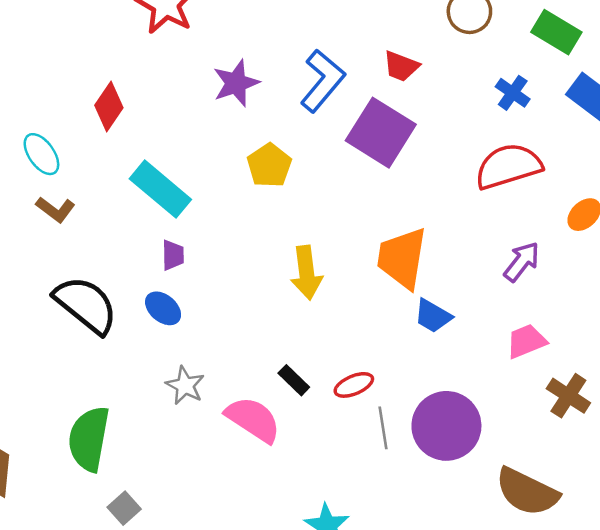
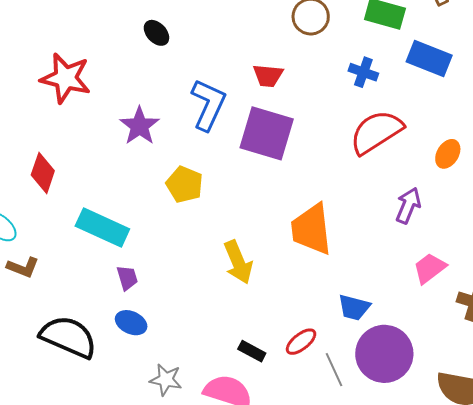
blue trapezoid: (433, 316) -> (354, 307), moved

